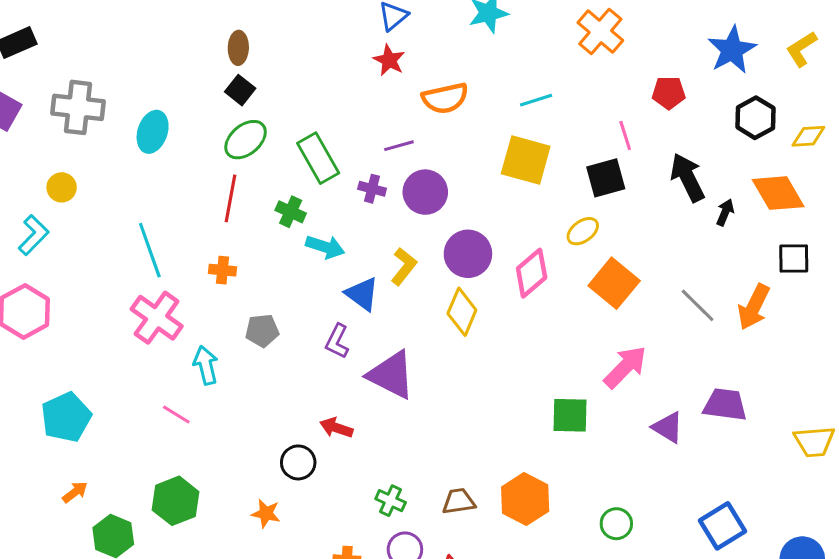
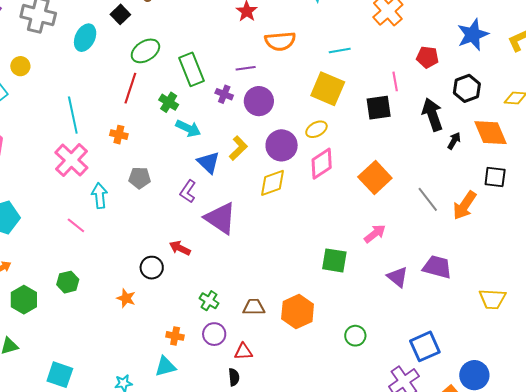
black square: (240, 90) -> (120, 14), moved
black hexagon: (755, 118) -> (467, 88), moved
yellow ellipse: (583, 231) -> (316, 129), moved
yellow diamond: (462, 312) -> (272, 183), turned 40
pink arrow: (625, 367) -> (375, 234), size x0.7
green hexagon: (176, 501) -> (68, 282), size x0.7

